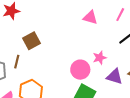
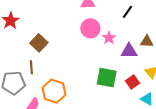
pink circle: (80, 70) -> (90, 28), moved

